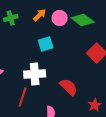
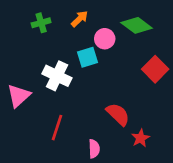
pink circle: (60, 18) -> (105, 39), moved
white cross: (35, 74) -> (57, 76), moved, turned 30
red star: (95, 105) -> (141, 138), moved

